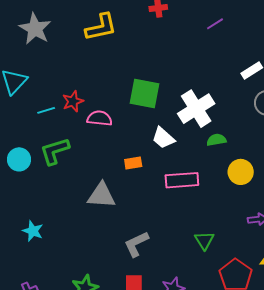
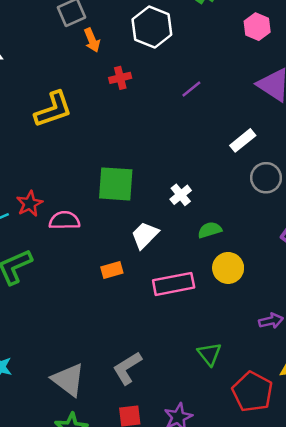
white cross: (196, 109) -> (181, 195), size x0.5
white trapezoid: (163, 138) -> (145, 235), turned 100
yellow circle: (241, 172) -> (228, 268), moved
gray triangle: (101, 195) -> (68, 380), moved, turned 40

